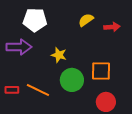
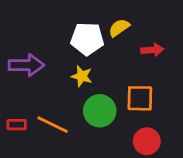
white pentagon: (35, 20) -> (87, 39), moved
red arrow: (112, 27) -> (152, 50), moved

